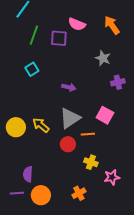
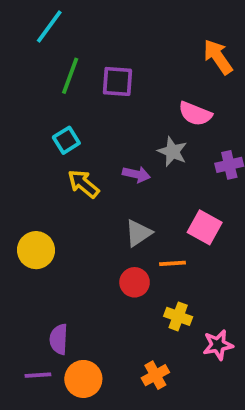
pink semicircle: (77, 24) -> (195, 114), moved
gray star: (103, 58) -> (172, 152), moved
gray triangle: (70, 118) -> (138, 233), size x0.7
yellow arrow: (41, 125) -> (83, 184), moved

